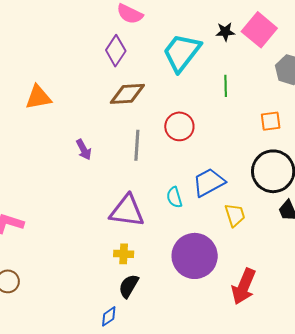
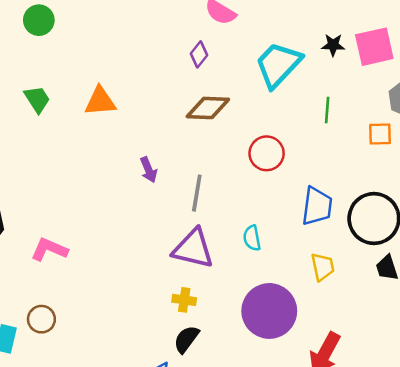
pink square: (259, 30) -> (374, 47), turned 32
purple diamond: (116, 51) -> (199, 54), size x0.7
orange square: (271, 121) -> (380, 134), moved
gray line: (137, 145) -> (197, 193), moved
blue trapezoid: (209, 182) -> (317, 206), moved, turned 120

